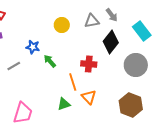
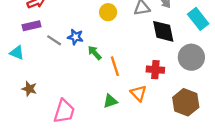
black diamond: (111, 42) -> (163, 31), turned -50
red cross: (89, 64) -> (155, 70), moved
gray line: (14, 66) -> (54, 40), moved, turned 64
orange line: (73, 82) -> (115, 66), moved

